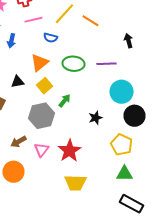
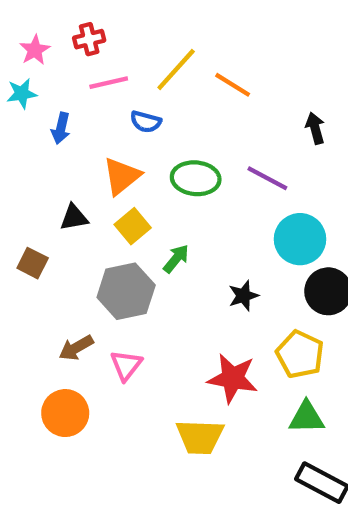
purple line: (106, 64) -> (267, 178), turned 30
red star: (70, 151) -> (233, 378), moved, turned -30

